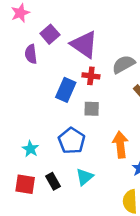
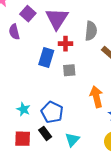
purple triangle: (84, 44) -> (57, 19), turned 35
gray semicircle: (124, 64) -> (91, 31), turned 132
blue pentagon: (72, 141) -> (52, 112), moved
cyan triangle: (85, 177) -> (72, 140), moved

